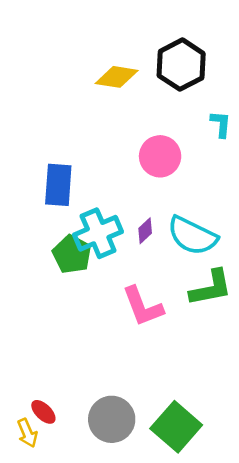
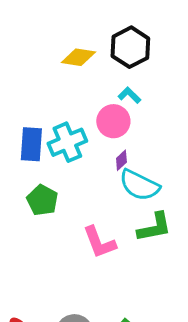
cyan L-shape: (221, 124) -> (129, 95), moved, turned -50
purple diamond: (145, 231) -> (121, 160), moved
cyan cross: (98, 233) -> (67, 142), moved

